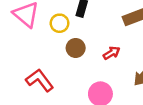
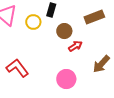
brown circle: (76, 48) -> (64, 31), moved

